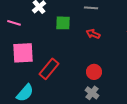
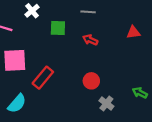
gray cross: (92, 93) -> (106, 104), moved

